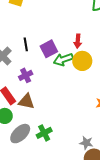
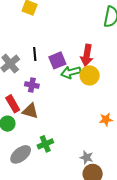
red arrow: (78, 41) -> (87, 55), size x1.5
purple cross: (26, 75) -> (32, 85), turned 32
gray ellipse: (20, 134) -> (21, 154), moved

